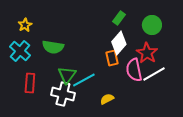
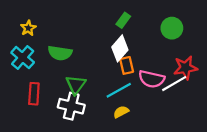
green rectangle: (119, 18) -> (123, 20), moved
white diamond: (119, 43) -> (120, 48), moved
red star: (147, 53) -> (185, 68), moved, turned 30
pink semicircle: (134, 70) -> (152, 79), turned -65
cyan line: (84, 80) -> (119, 90), moved

